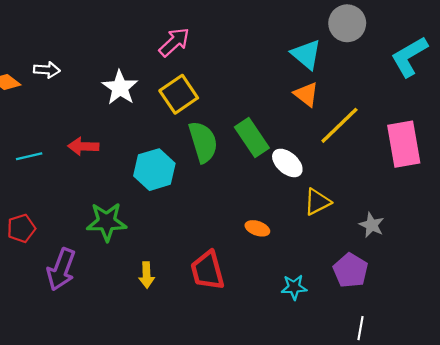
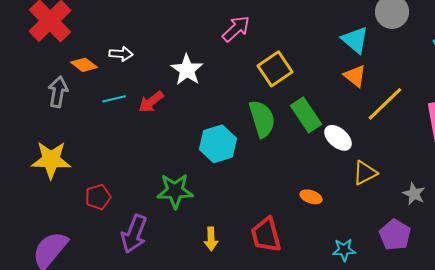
yellow square: (179, 94) -> (275, 69), moved
red arrow: (83, 146) -> (151, 102), moved, turned -40
cyan line: (29, 156) -> (114, 99), moved

